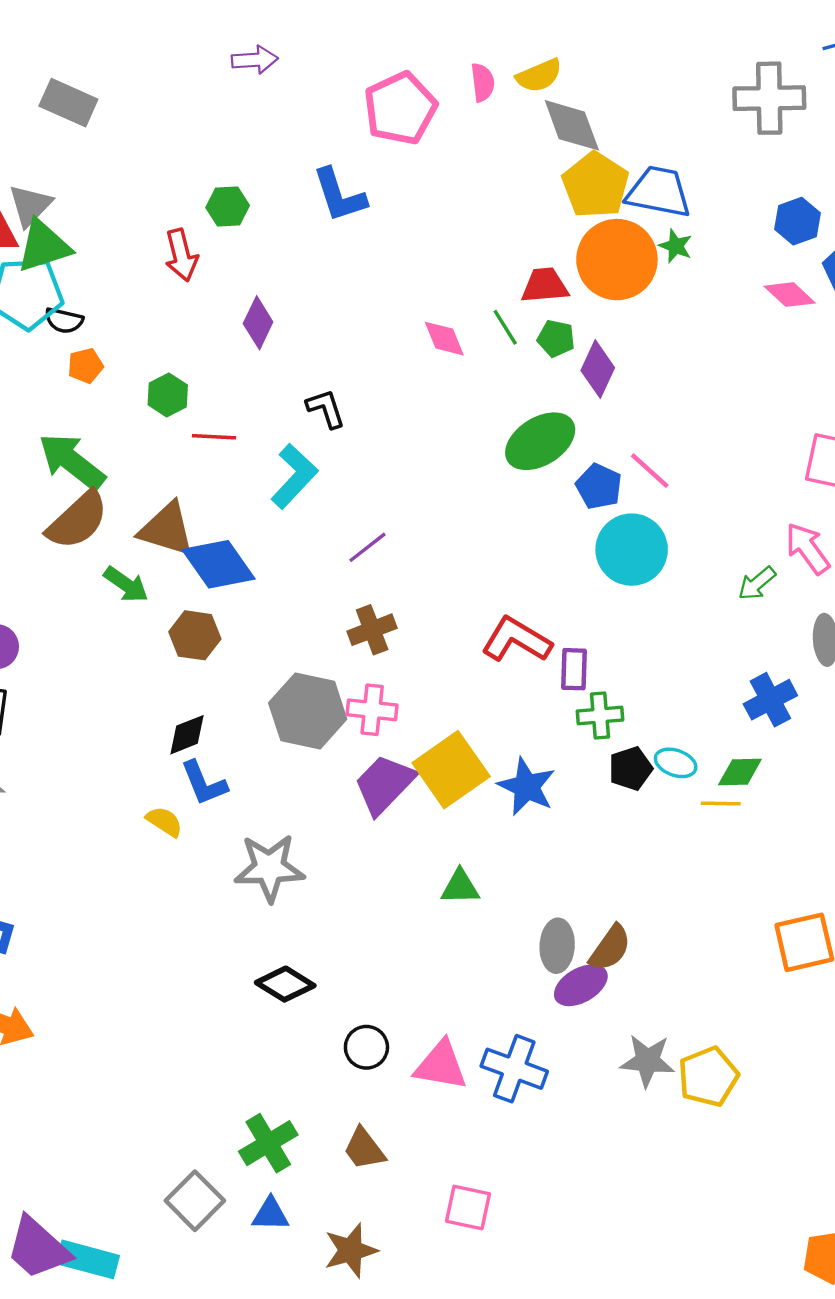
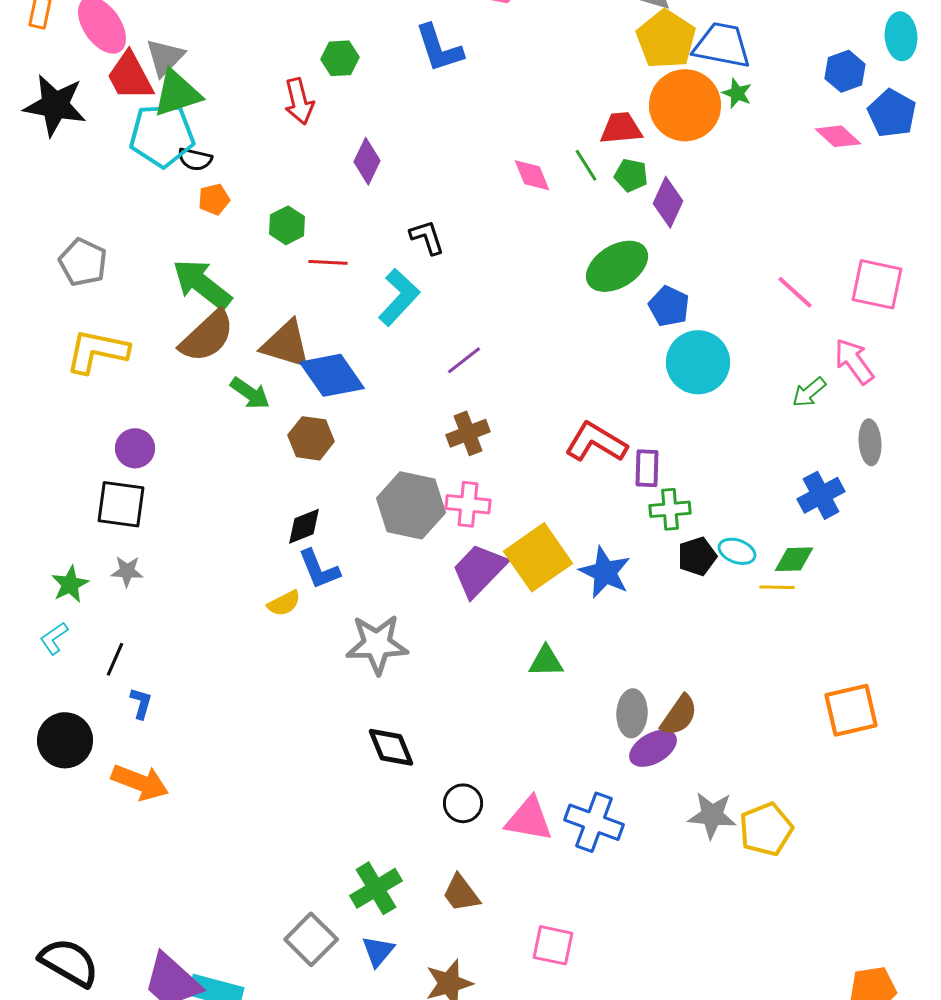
pink line: (650, 471) -> (795, 292), moved
yellow semicircle: (164, 822) -> (284, 603), turned 120
black diamond: (285, 984) -> (391, 747), turned 36
blue triangle: (270, 1214) -> (378, 951), turned -51

